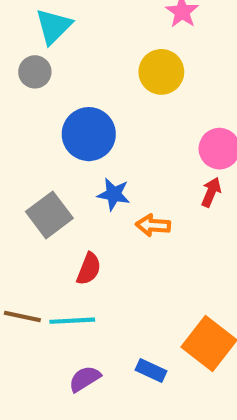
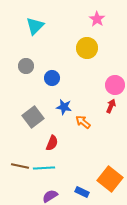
gray circle: (35, 72) -> (26, 66), moved
blue circle: (89, 134) -> (52, 78), size x0.6
orange arrow: (153, 225) -> (83, 122), turned 35

